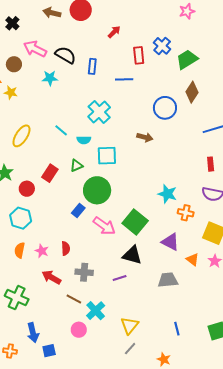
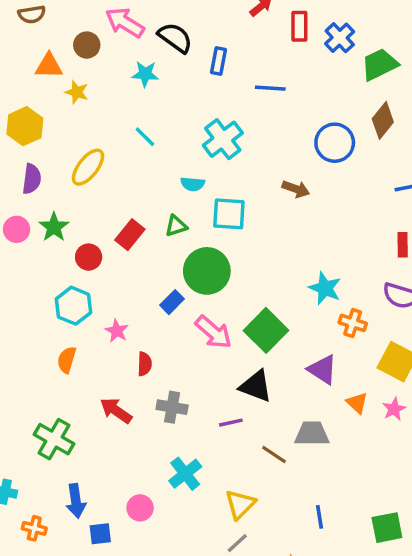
red rectangle: (139, 55) -> (299, 26), moved
cyan line: (61, 130) -> (145, 137), moved
pink star: (42, 251) -> (117, 331), moved
brown line: (74, 299) -> (274, 454), moved
pink circle: (79, 330) -> (140, 508), moved

